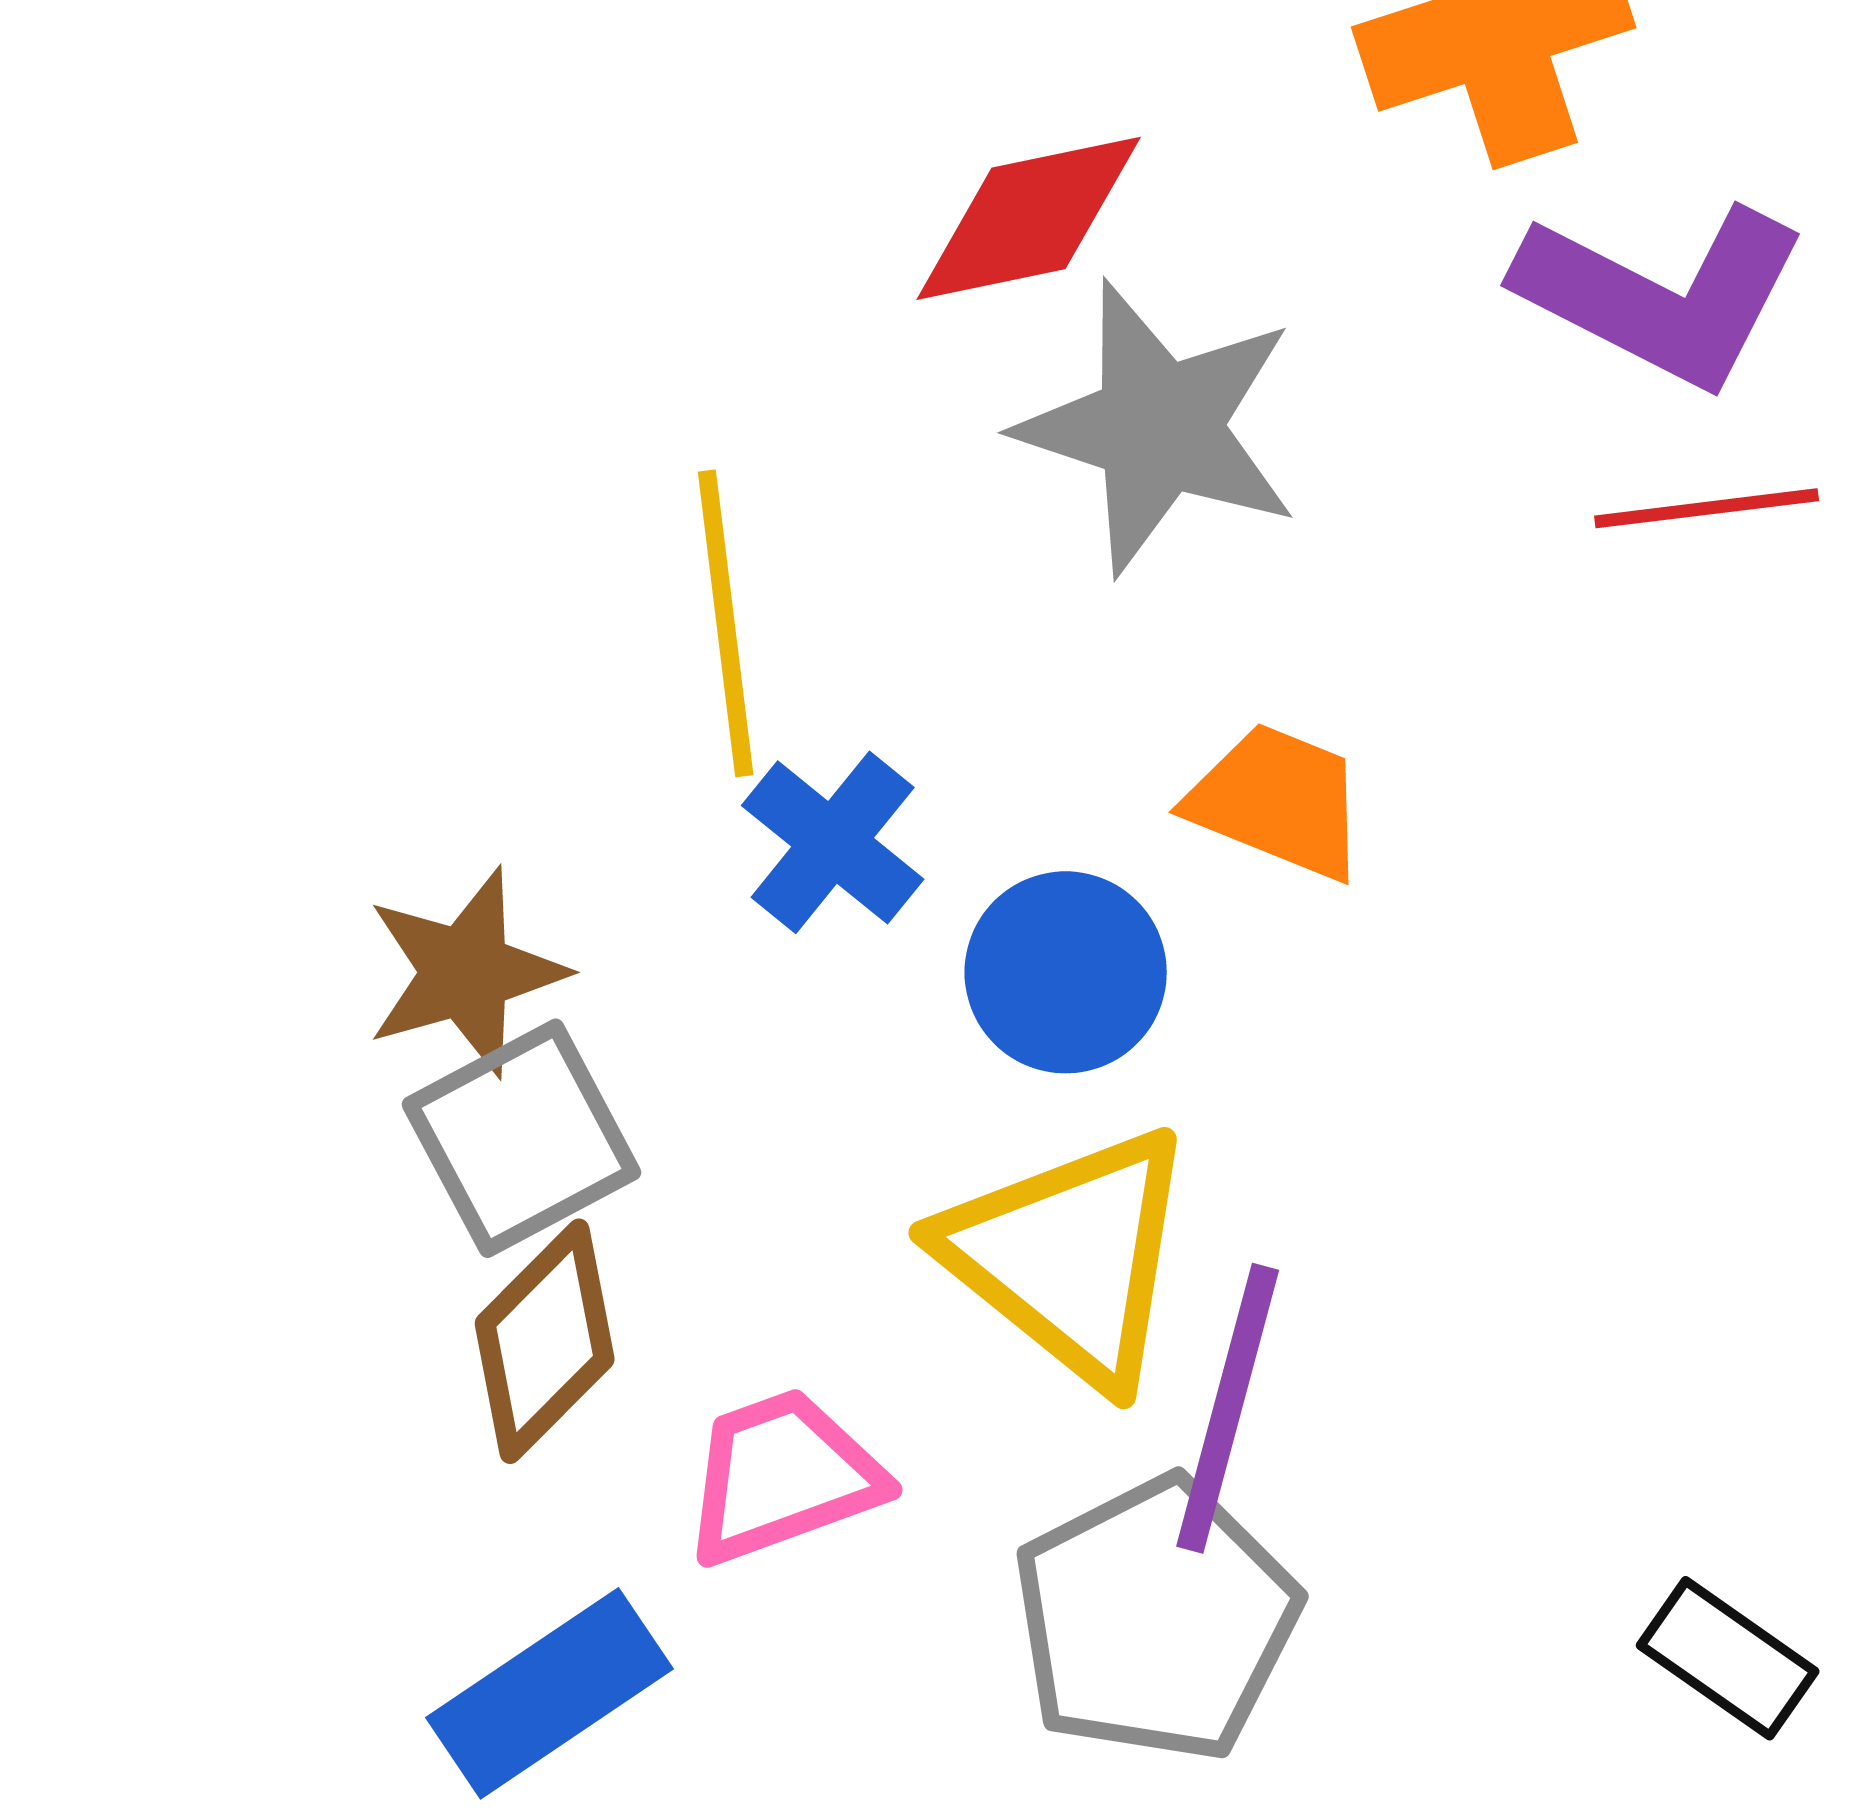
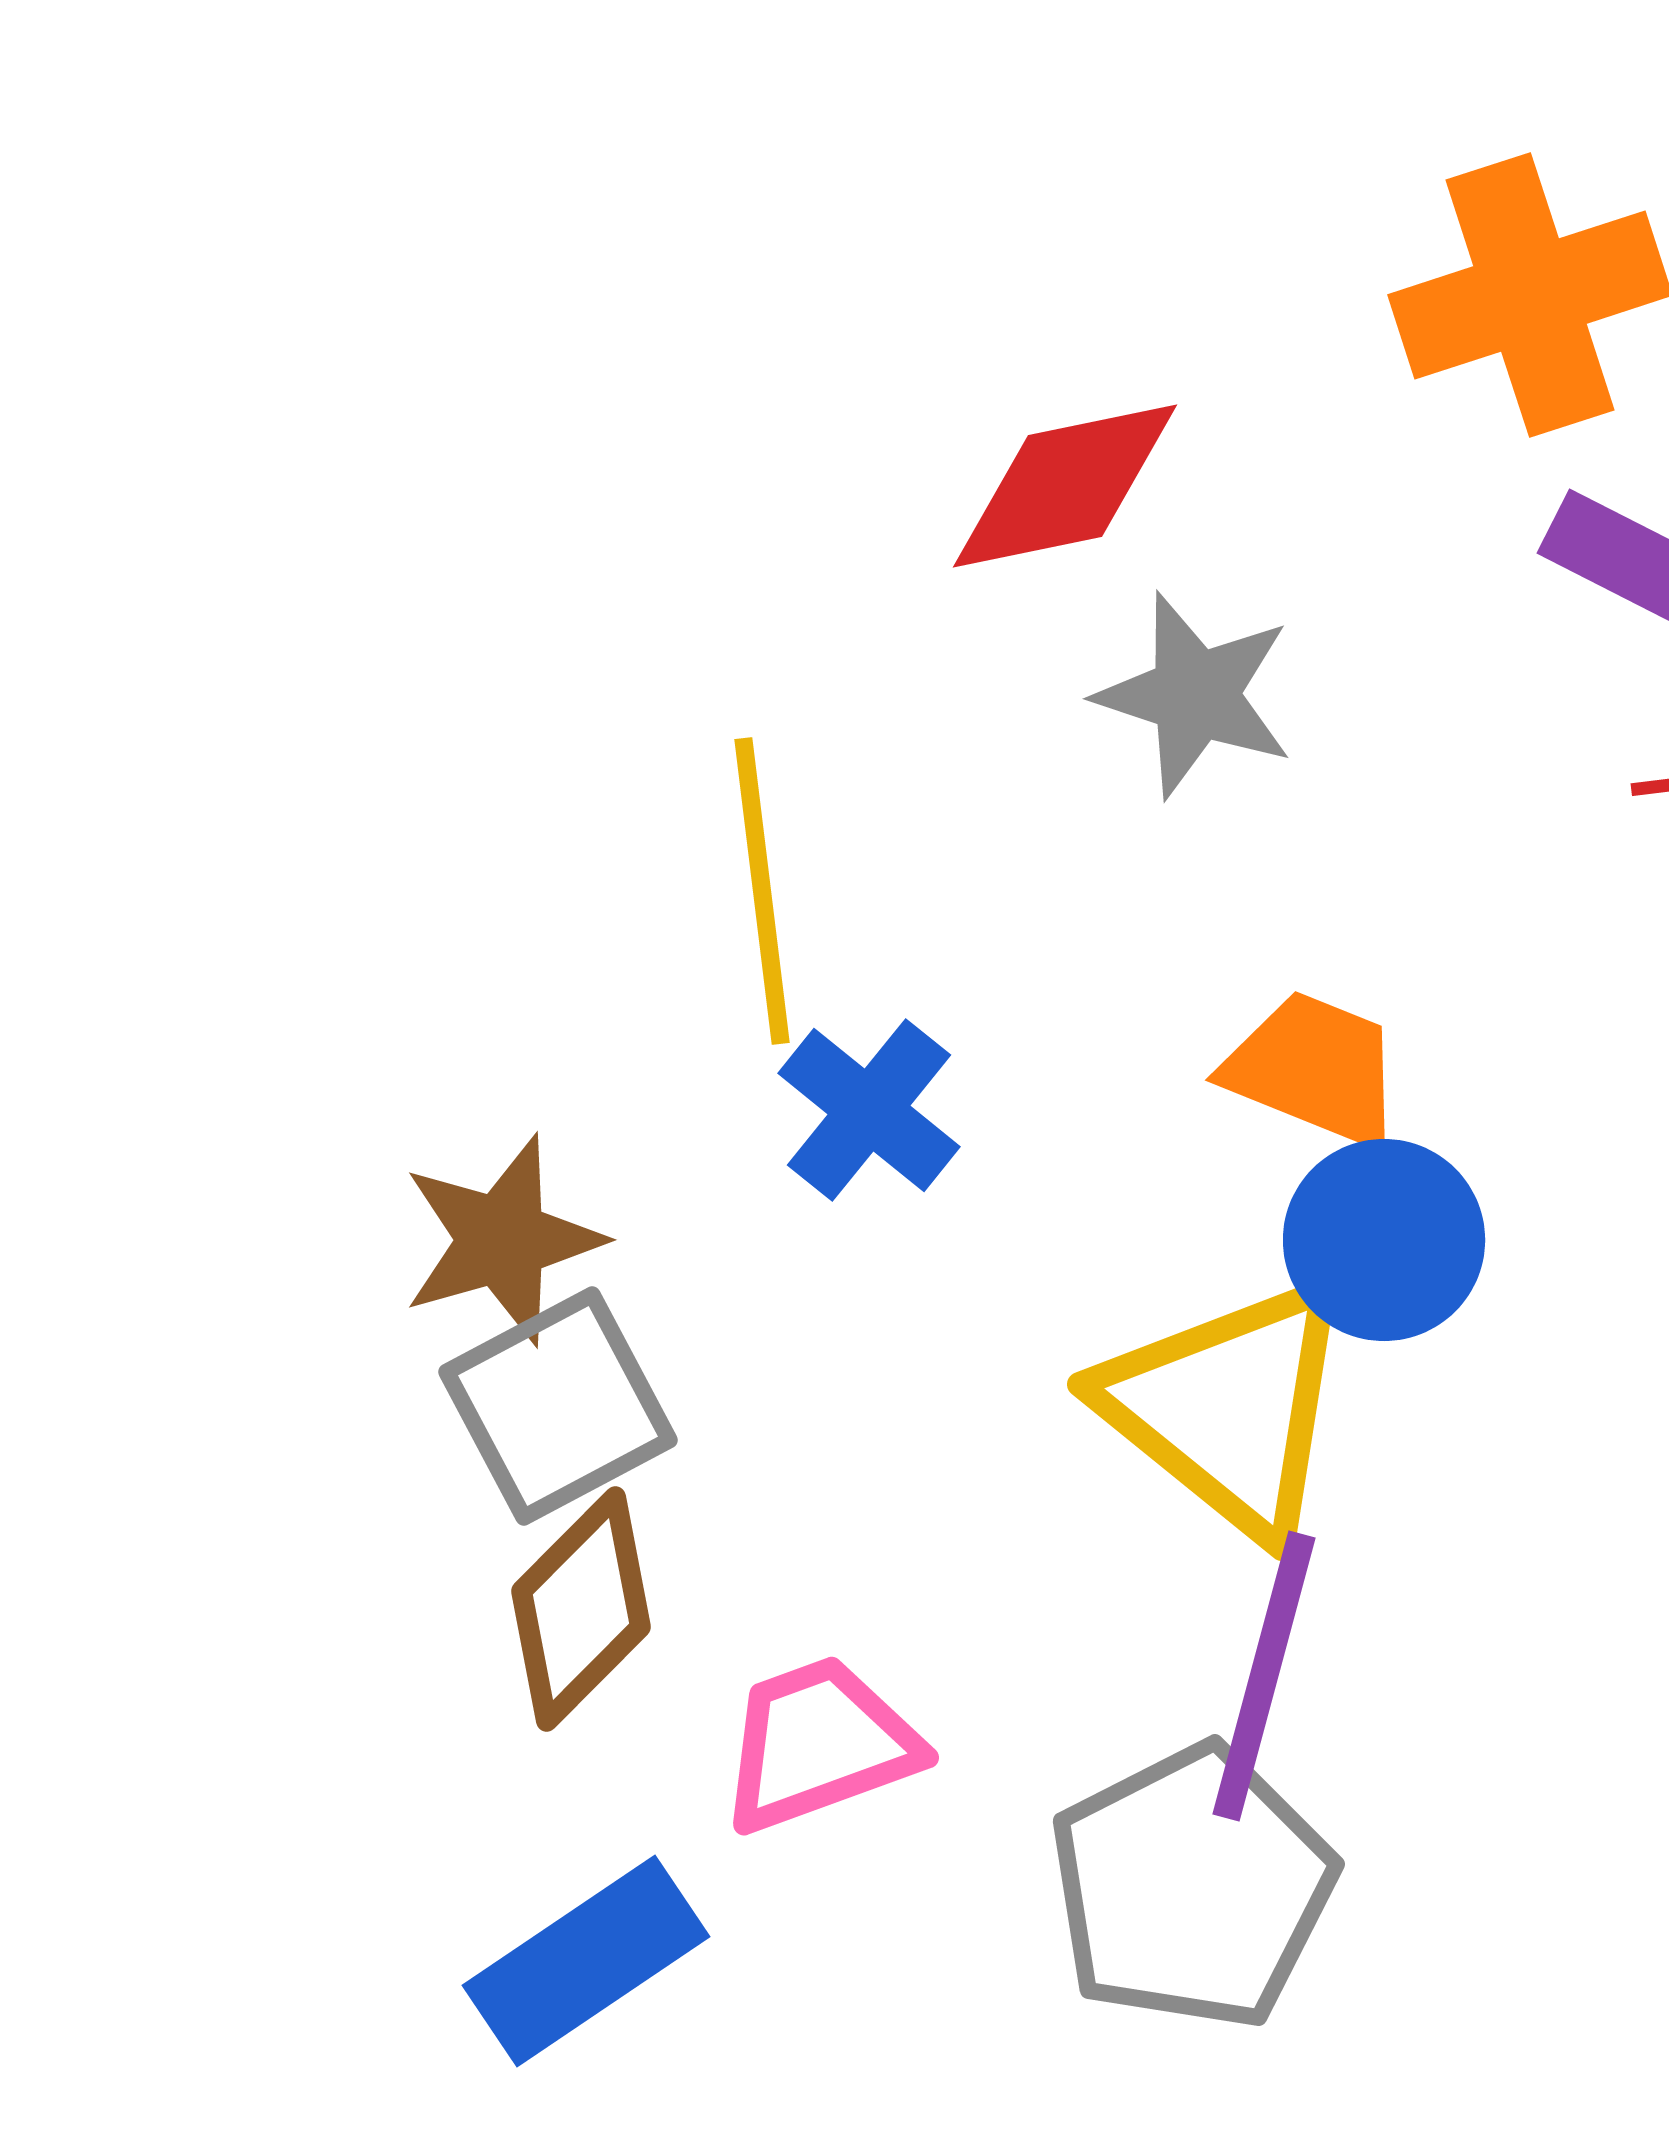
gray star: (1159, 427) -> (1195, 695), size x0.7
blue circle: (1066, 972) -> (1384, 1240), moved
yellow triangle: (1070, 1256) -> (1228, 1408), moved

